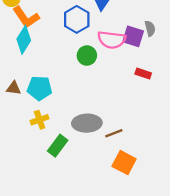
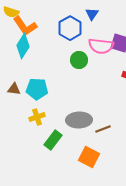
orange square: (124, 163) -> (89, 157), moved

